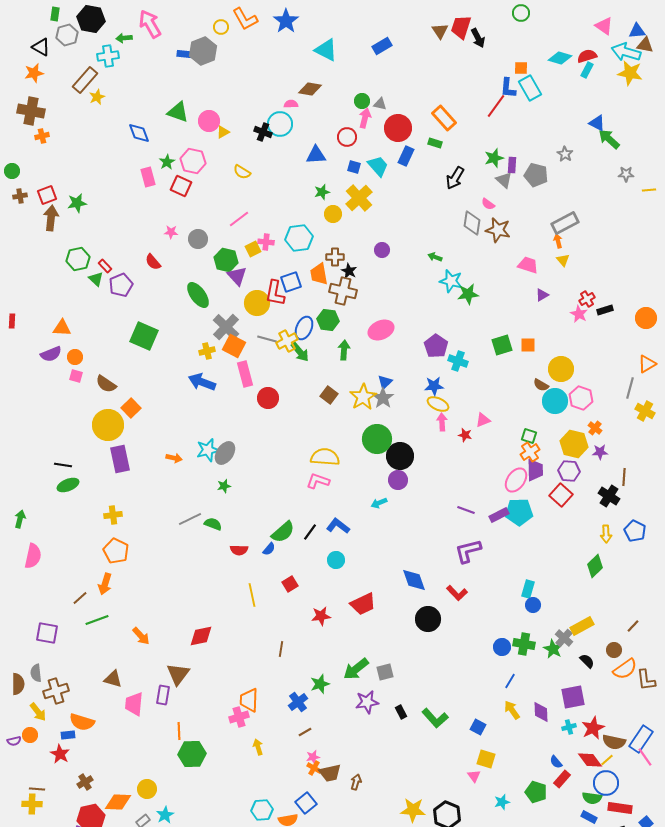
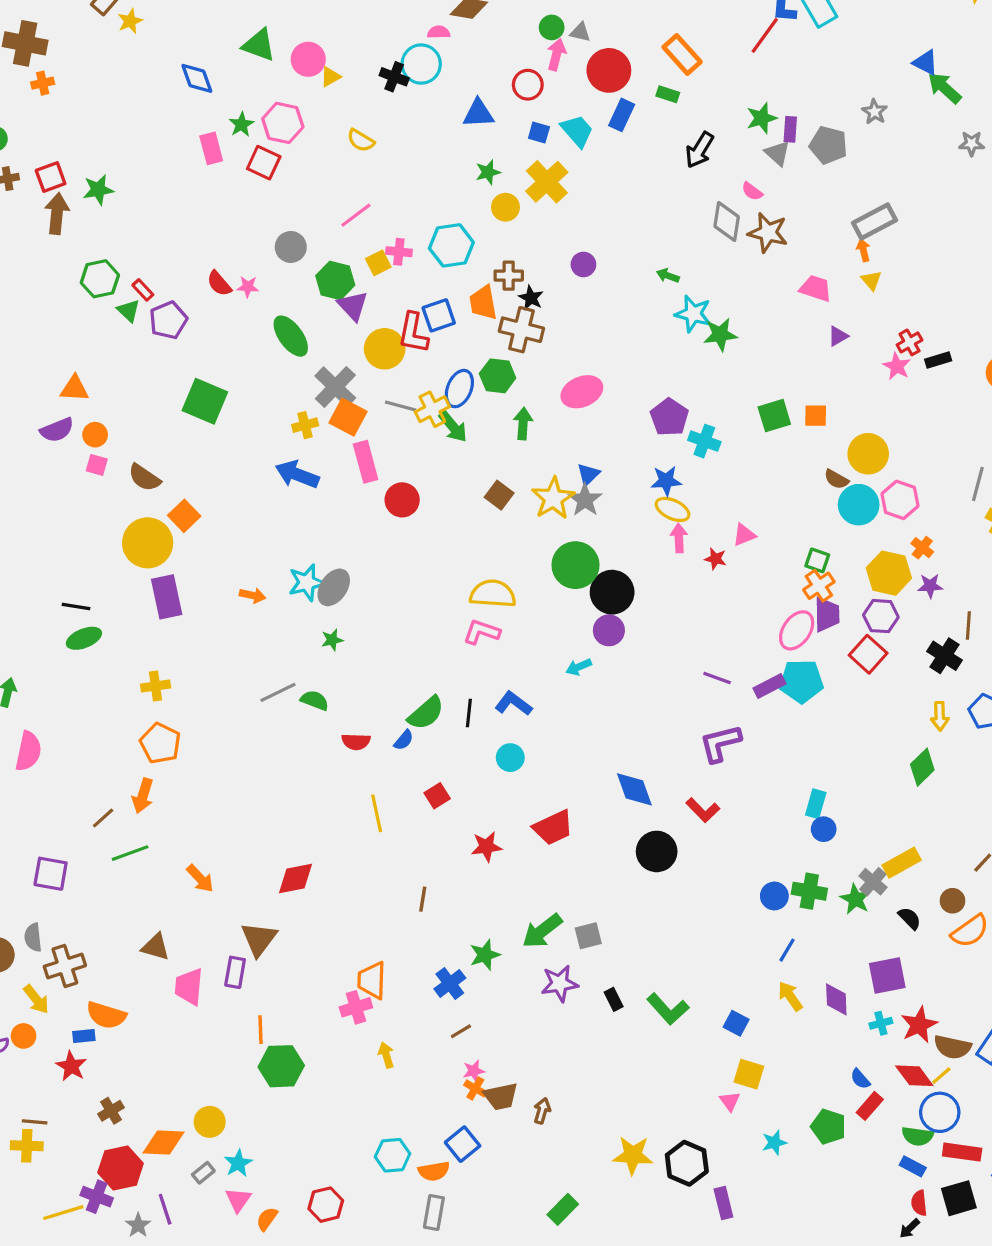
pink star: (171, 232) -> (248, 287), moved
black line: (310, 532) -> (469, 713), turned -30

